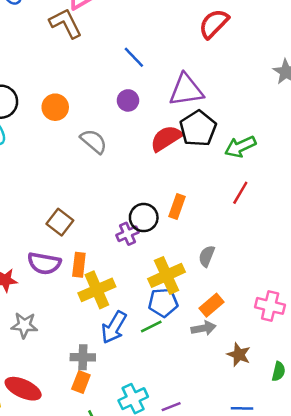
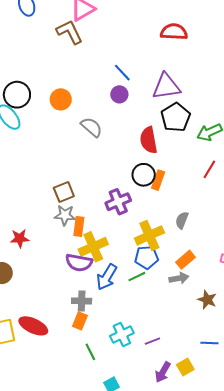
red semicircle: (214, 24) -> (174, 32), moved, turned 48
blue line: (134, 57) -> (122, 73), moved
red semicircle: (166, 138) -> (149, 140), moved, turned -68
black circle: (144, 218) -> (144, 175), moved
brown square: (60, 222) -> (64, 192), turned 30
purple cross: (127, 234) -> (118, 202), size x1.4
purple semicircle: (44, 263) -> (79, 263), moved
gray star: (24, 325) -> (65, 215), moved

